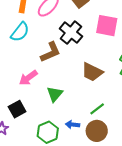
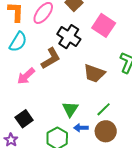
pink square: (107, 26) -> (104, 25), turned 30
pink arrow: (28, 78) -> (26, 76), moved
green triangle: (55, 94) -> (70, 109), moved

